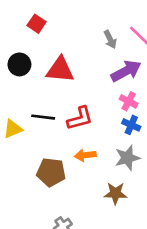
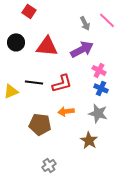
purple arrow: (126, 71) -> (82, 49), moved
gray star: (127, 158) -> (98, 113), turned 30
brown star: (115, 193) -> (89, 140), turned 30

